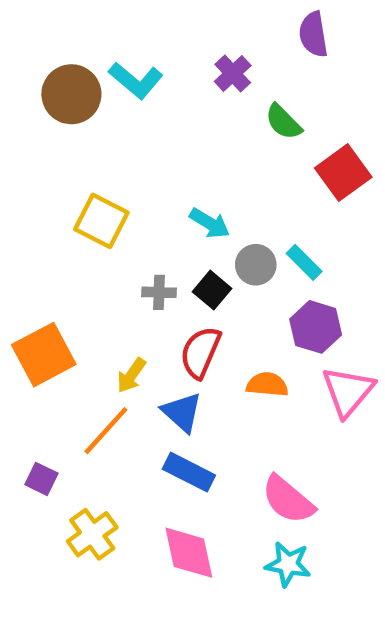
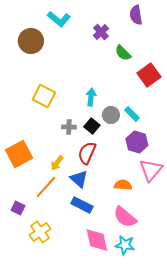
cyan L-shape: (136, 80) -> (59, 19), moved
cyan arrow: (210, 223) -> (91, 97), turned -114
orange semicircle: (267, 385) -> (123, 185), moved
pink diamond: (189, 553) -> (97, 240), moved

